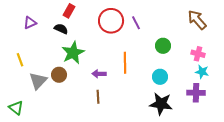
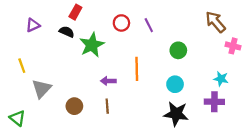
red circle: (111, 21) -> (121, 23), size x0.6
green star: (73, 53) -> (92, 45), moved
pink cross: (198, 54) -> (233, 46), moved
brown circle: (59, 75) -> (74, 106), moved

